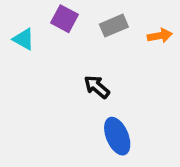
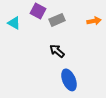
gray rectangle: (114, 26) -> (57, 20), moved

